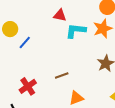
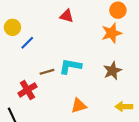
cyan L-shape: (76, 31) -> (70, 66), moved
brown line: (62, 76) -> (47, 72), moved

